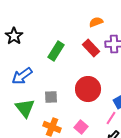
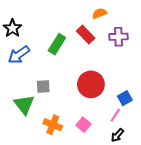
red rectangle: (91, 48) -> (86, 35), moved
blue arrow: (22, 76) -> (19, 55), moved
gray square: (51, 97) -> (43, 87), moved

